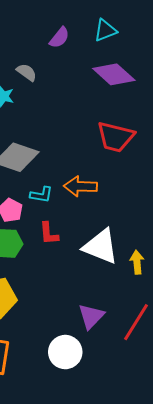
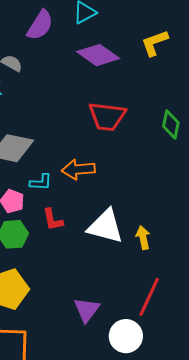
purple semicircle: (59, 38) -> (40, 25), size x1.4
purple triangle: (91, 316) -> (87, 310), moved
white circle: (65, 352) -> (126, 336), moved

